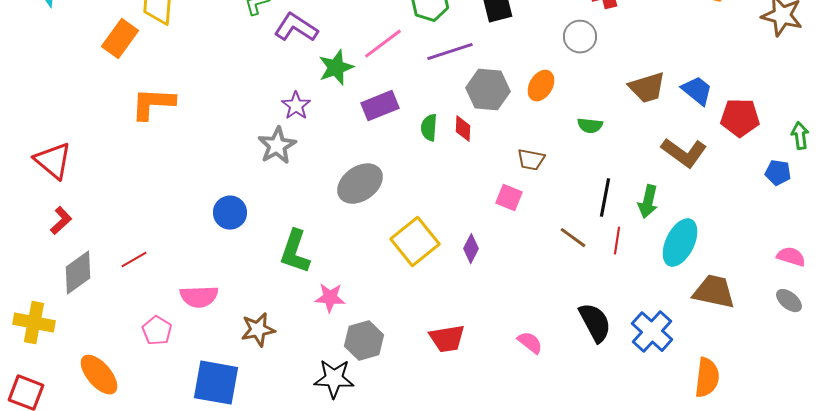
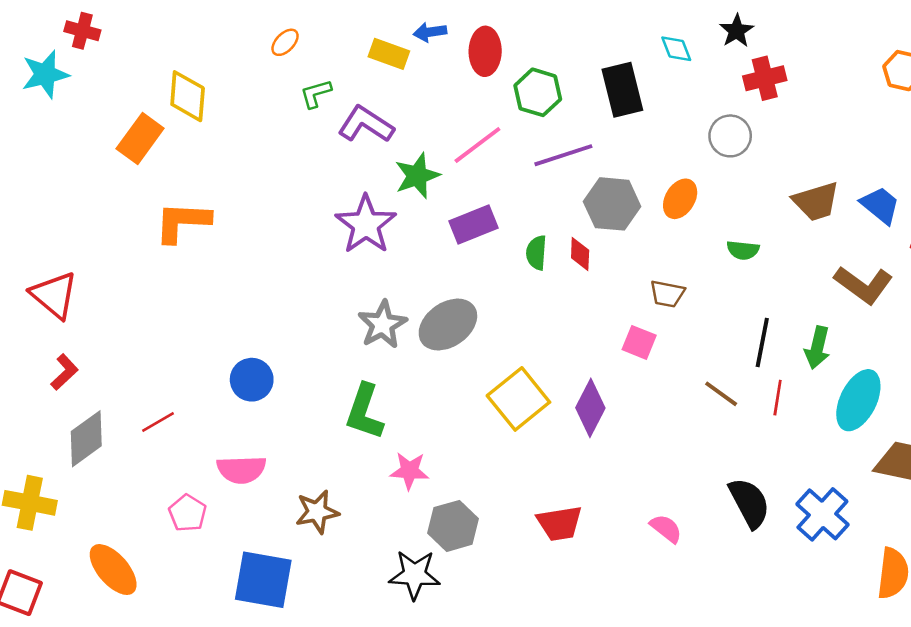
purple star: (296, 106) -> (366, 224), size x1.6
gray star: (277, 146) -> (383, 325), moved
blue circle: (230, 213) -> (252, 380), moved
purple diamond: (471, 249) -> (590, 408), size x1.5

